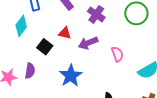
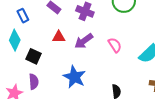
black square: (45, 47) -> (34, 56), moved

